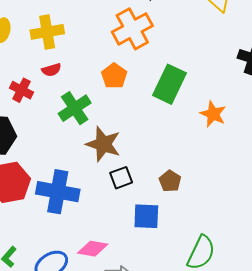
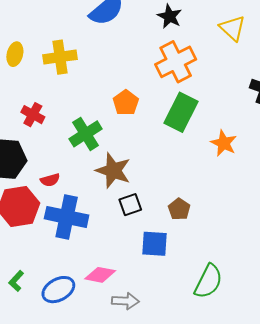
orange cross: (132, 29) -> (176, 62), moved
red semicircle: (51, 70) -> (50, 180), moved

